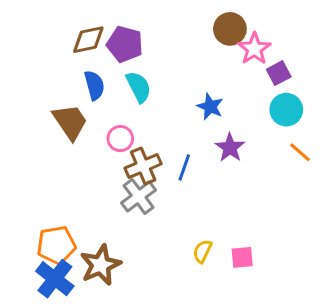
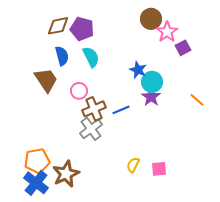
cyan circle: (286, 110) -> (152, 82), moved
blue line: (184, 167) -> (121, 110), turned 48

